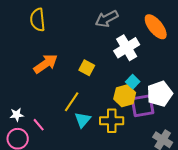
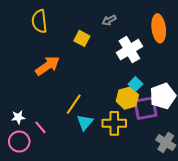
gray arrow: (107, 19) -> (109, 20), size x0.6
orange ellipse: (156, 27) -> (159, 28), turned 32
yellow square: (87, 68) -> (82, 38), moved

